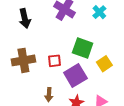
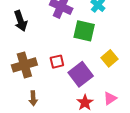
green square: (83, 48) -> (84, 31), moved
brown arrow: (49, 95) -> (33, 98), moved

